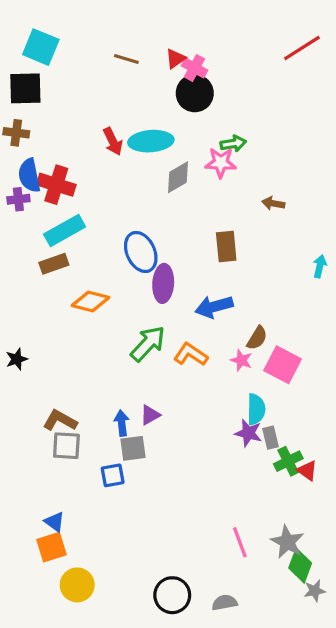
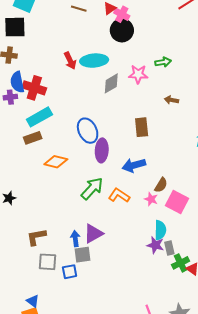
green arrow: (233, 144) -> (163, 62), moved
purple triangle: (150, 415) -> (93, 234), size x1.5
brown L-shape: (60, 420) -> (36, 237), turned -40
gray square: (66, 446) -> (48, 262), moved

